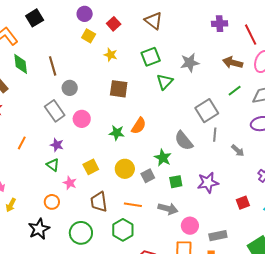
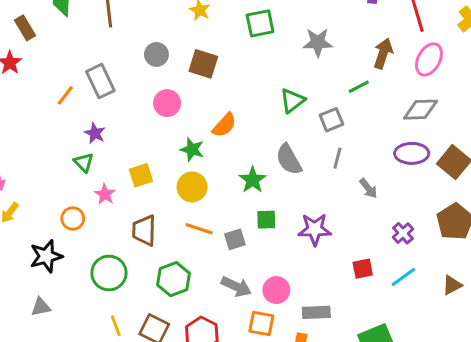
brown arrow: (233, 63) -> (383, 53), turned 84
green triangle: (165, 82) -> (292, 101), moved
gray circle: (70, 88) -> (156, 54), moved
green line: (235, 91) -> (359, 87), moved
gray square: (207, 111) -> (331, 120), size x0.7
pink circle: (82, 119) -> (167, 103), moved
green star: (117, 133) -> (192, 149), moved
orange line: (22, 143) -> (65, 95), moved
gray square: (148, 176) -> (235, 239), moved
orange line: (133, 205) -> (199, 229), moved
gray arrow: (168, 209) -> (236, 287), moved

